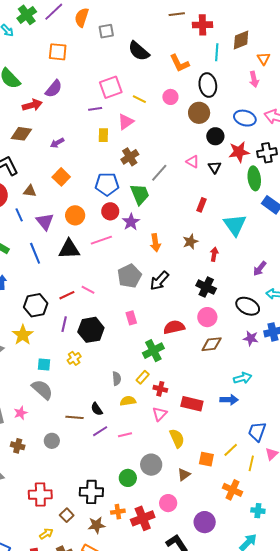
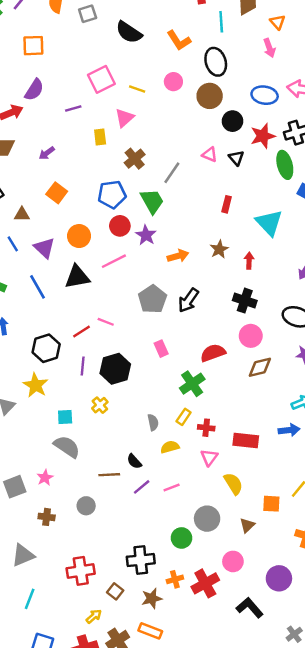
purple line: (95, 109) -> (73, 109), moved
orange arrow: (155, 243) -> (178, 256), turned -90

